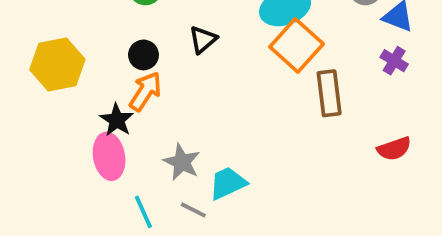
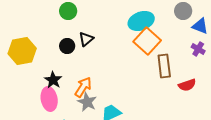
black triangle: (203, 40) -> (86, 39), moved
orange arrow: (145, 91) -> (83, 87), moved
red semicircle: (394, 149) -> (187, 85), moved

